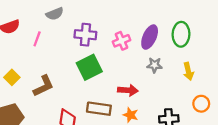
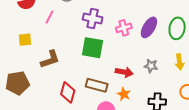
gray star: (154, 65) -> (151, 66), moved
green square: (89, 67) -> (93, 48), turned 30
yellow square: (12, 77) -> (25, 40), moved, turned 32

